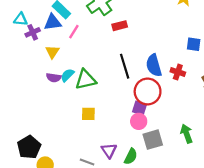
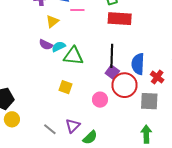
red rectangle: (120, 26) -> (120, 19), size x1.6
pink line: (74, 32) -> (77, 10), turned 40
purple square: (140, 108) -> (112, 72), moved
pink circle: (139, 121) -> (100, 100), moved
gray square: (153, 140) -> (149, 101), moved

